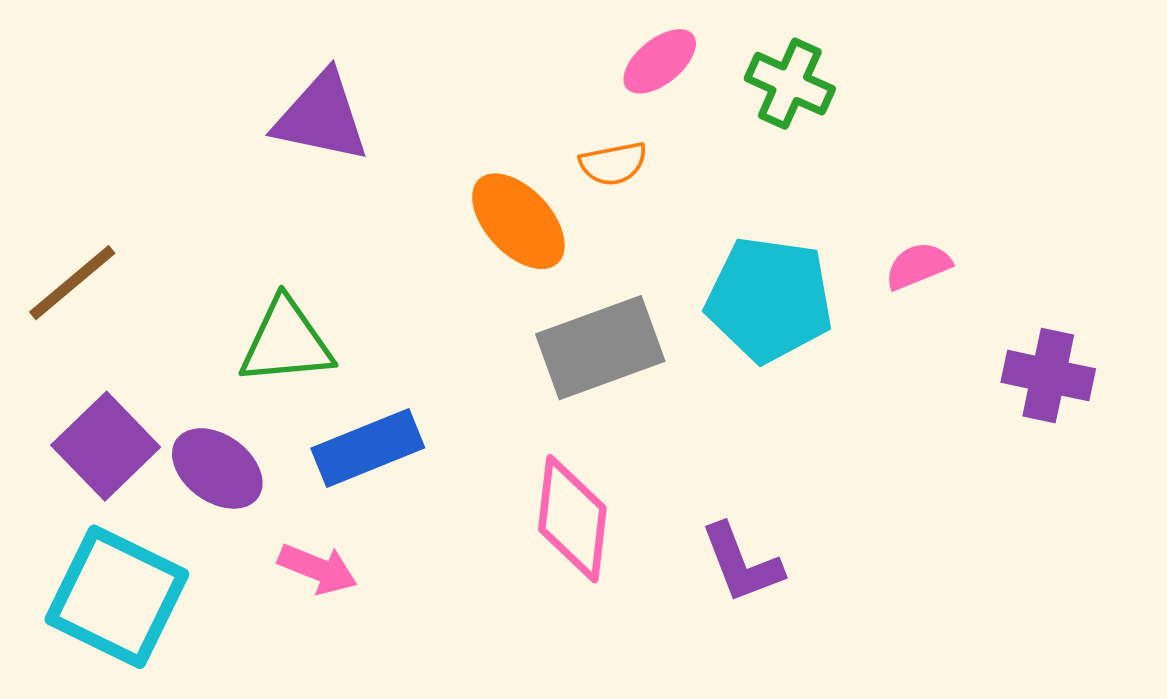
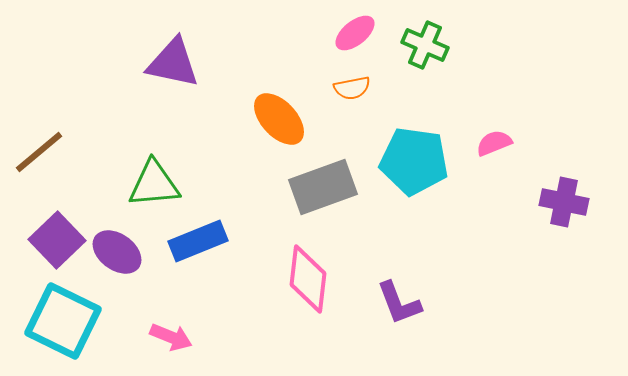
orange semicircle: (613, 164) -> (352, 88), moved
pink arrow: (318, 569) -> (171, 337), moved

